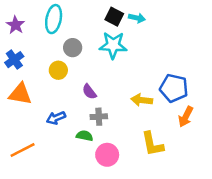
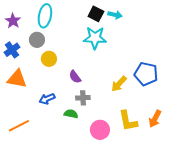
gray circle: (73, 48) -> (37, 40), moved
yellow arrow: (142, 100) -> (119, 84), turned -54
orange arrow: (186, 117) -> (155, 119), moved
pink circle: (107, 155) -> (100, 130), moved

